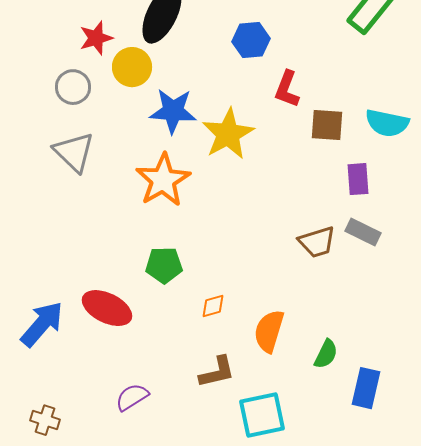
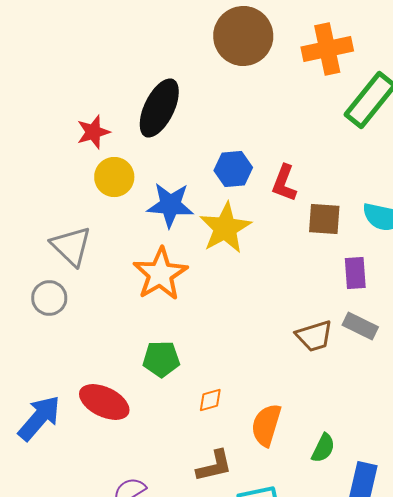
blue hexagon: (251, 40) -> (233, 169), moved
yellow circle: (132, 67) -> (114, 177), moved
gray circle: (73, 87) -> (49, 298), moved

